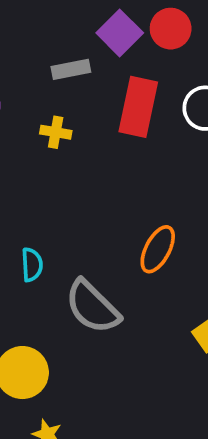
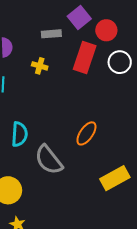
red circle: (171, 29) -> (106, 30), moved
cyan semicircle: (32, 265) -> (19, 134), size x1.4

